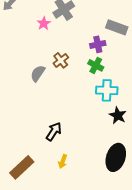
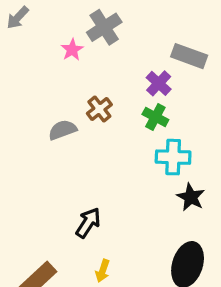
purple cross: (98, 44) -> (159, 83), turned -35
gray semicircle: (38, 73) -> (63, 130), turned 36

